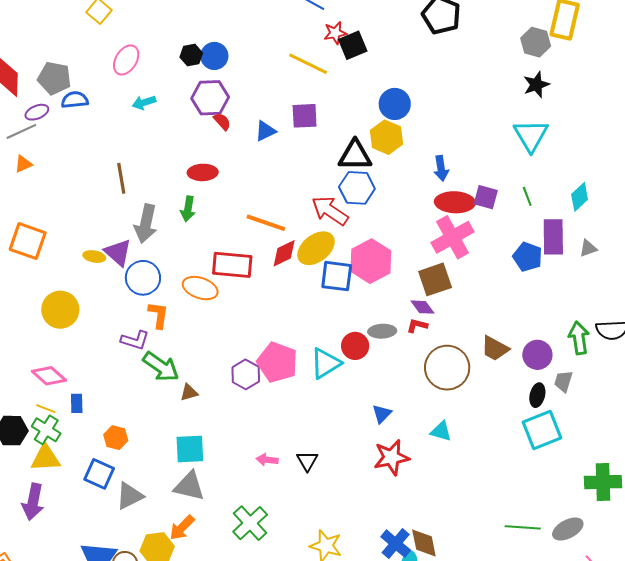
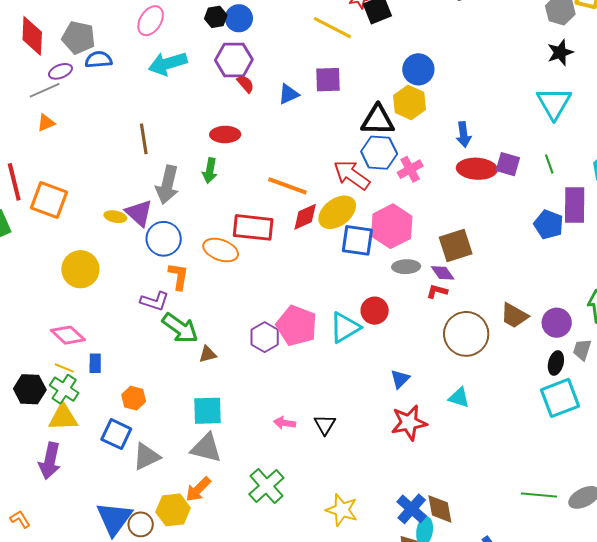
cyan arrow: (144, 103) -> (168, 64), size x1.6
pink cross: (452, 237) -> (410, 169), moved, size x0.6
gray ellipse: (382, 331) -> (406, 267), moved

